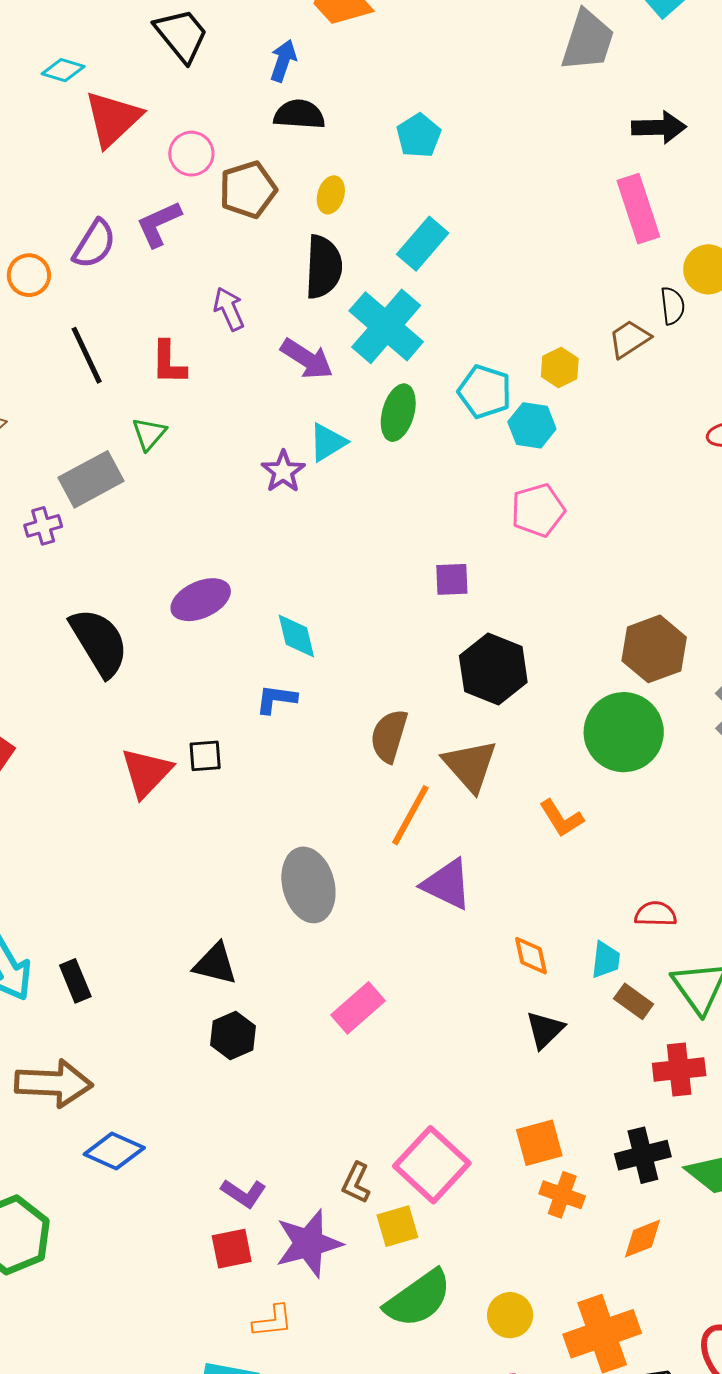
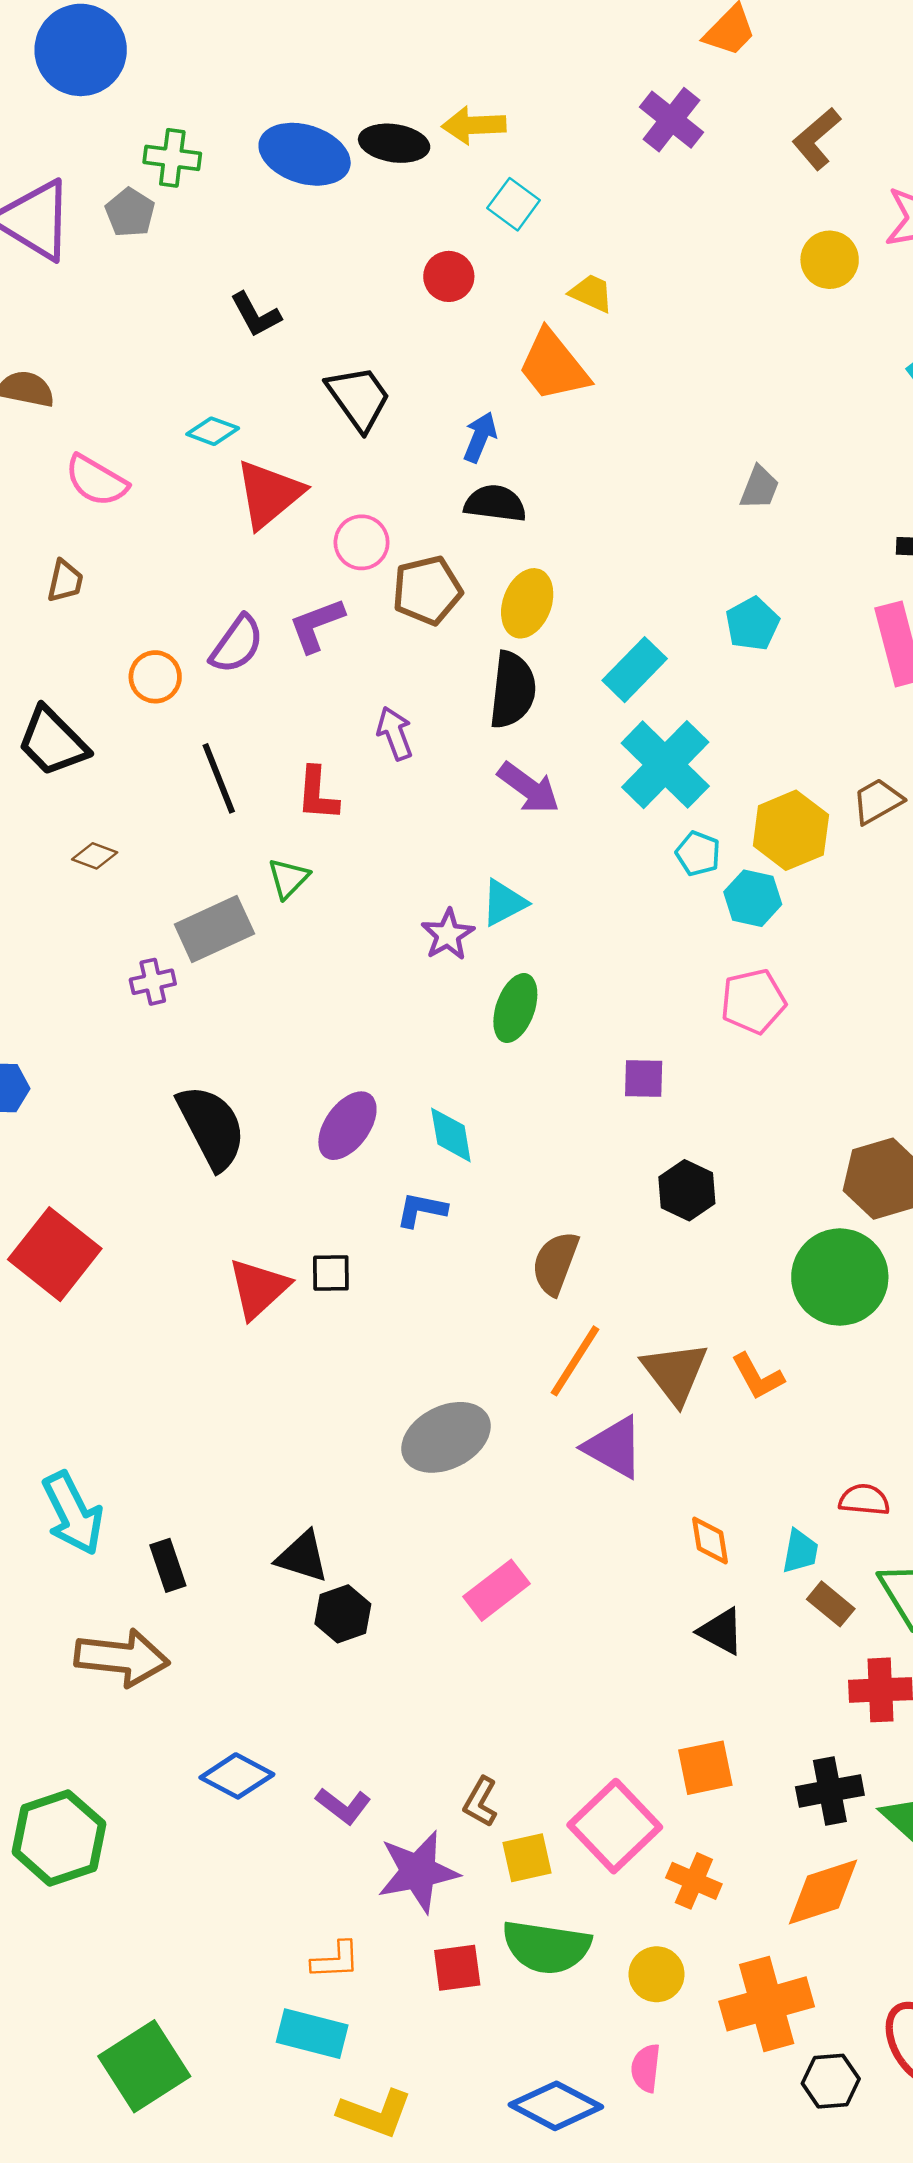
gray trapezoid: (588, 41) -> (759, 488), moved, size x0.6
cyan pentagon: (419, 136) -> (752, 624), moved
yellow ellipse: (331, 195) -> (527, 603), size x1.5
cyan cross: (386, 326) -> (665, 765), moved
purple arrow: (307, 359) -> (529, 788), moved
yellow hexagon: (560, 368) -> (791, 830), size x1.6
cyan pentagon: (485, 392) -> (698, 854), size x0.7
green ellipse: (398, 413) -> (515, 1008), moved
purple ellipse: (201, 600) -> (347, 1126), moved, turned -34
black hexagon: (493, 669) -> (687, 1190), size x0.7
brown triangle: (470, 765) -> (675, 1373), moved
gray ellipse: (308, 885) -> (446, 1437), turned 74
black triangle: (215, 964) -> (302, 1557), moved
black rectangle: (75, 981) -> (168, 1565), moved
black triangle: (545, 1030) -> (721, 1631), turned -51
blue diamond: (114, 1151) -> (237, 1776), moved
pink square: (432, 1165) -> (615, 1826), moved
orange cross: (562, 1195) -> (694, 1881), moved
orange diamond: (643, 1239) -> (823, 1892), size x1.5
red square: (232, 1249) -> (457, 1968), moved
green semicircle: (418, 1299) -> (546, 1947), turned 40
orange L-shape: (273, 1321) -> (336, 1960), moved

